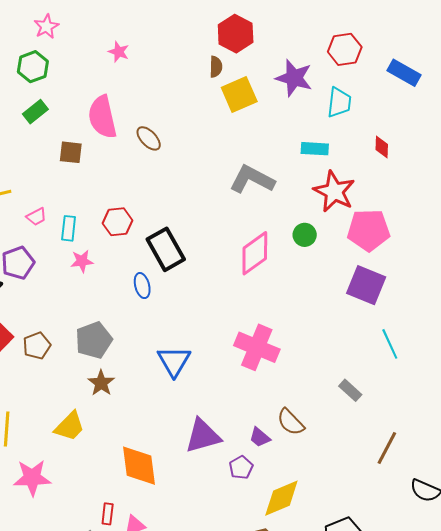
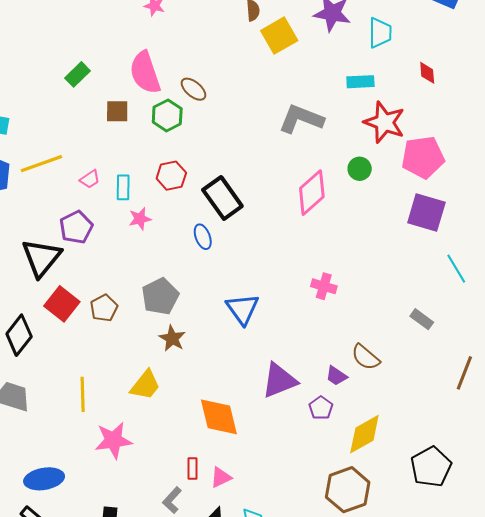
green hexagon: (33, 67) -> (167, 115), moved
pink cross: (257, 347) -> (324, 286), size x0.6

